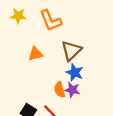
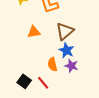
purple star: (72, 90) -> (71, 66), moved

